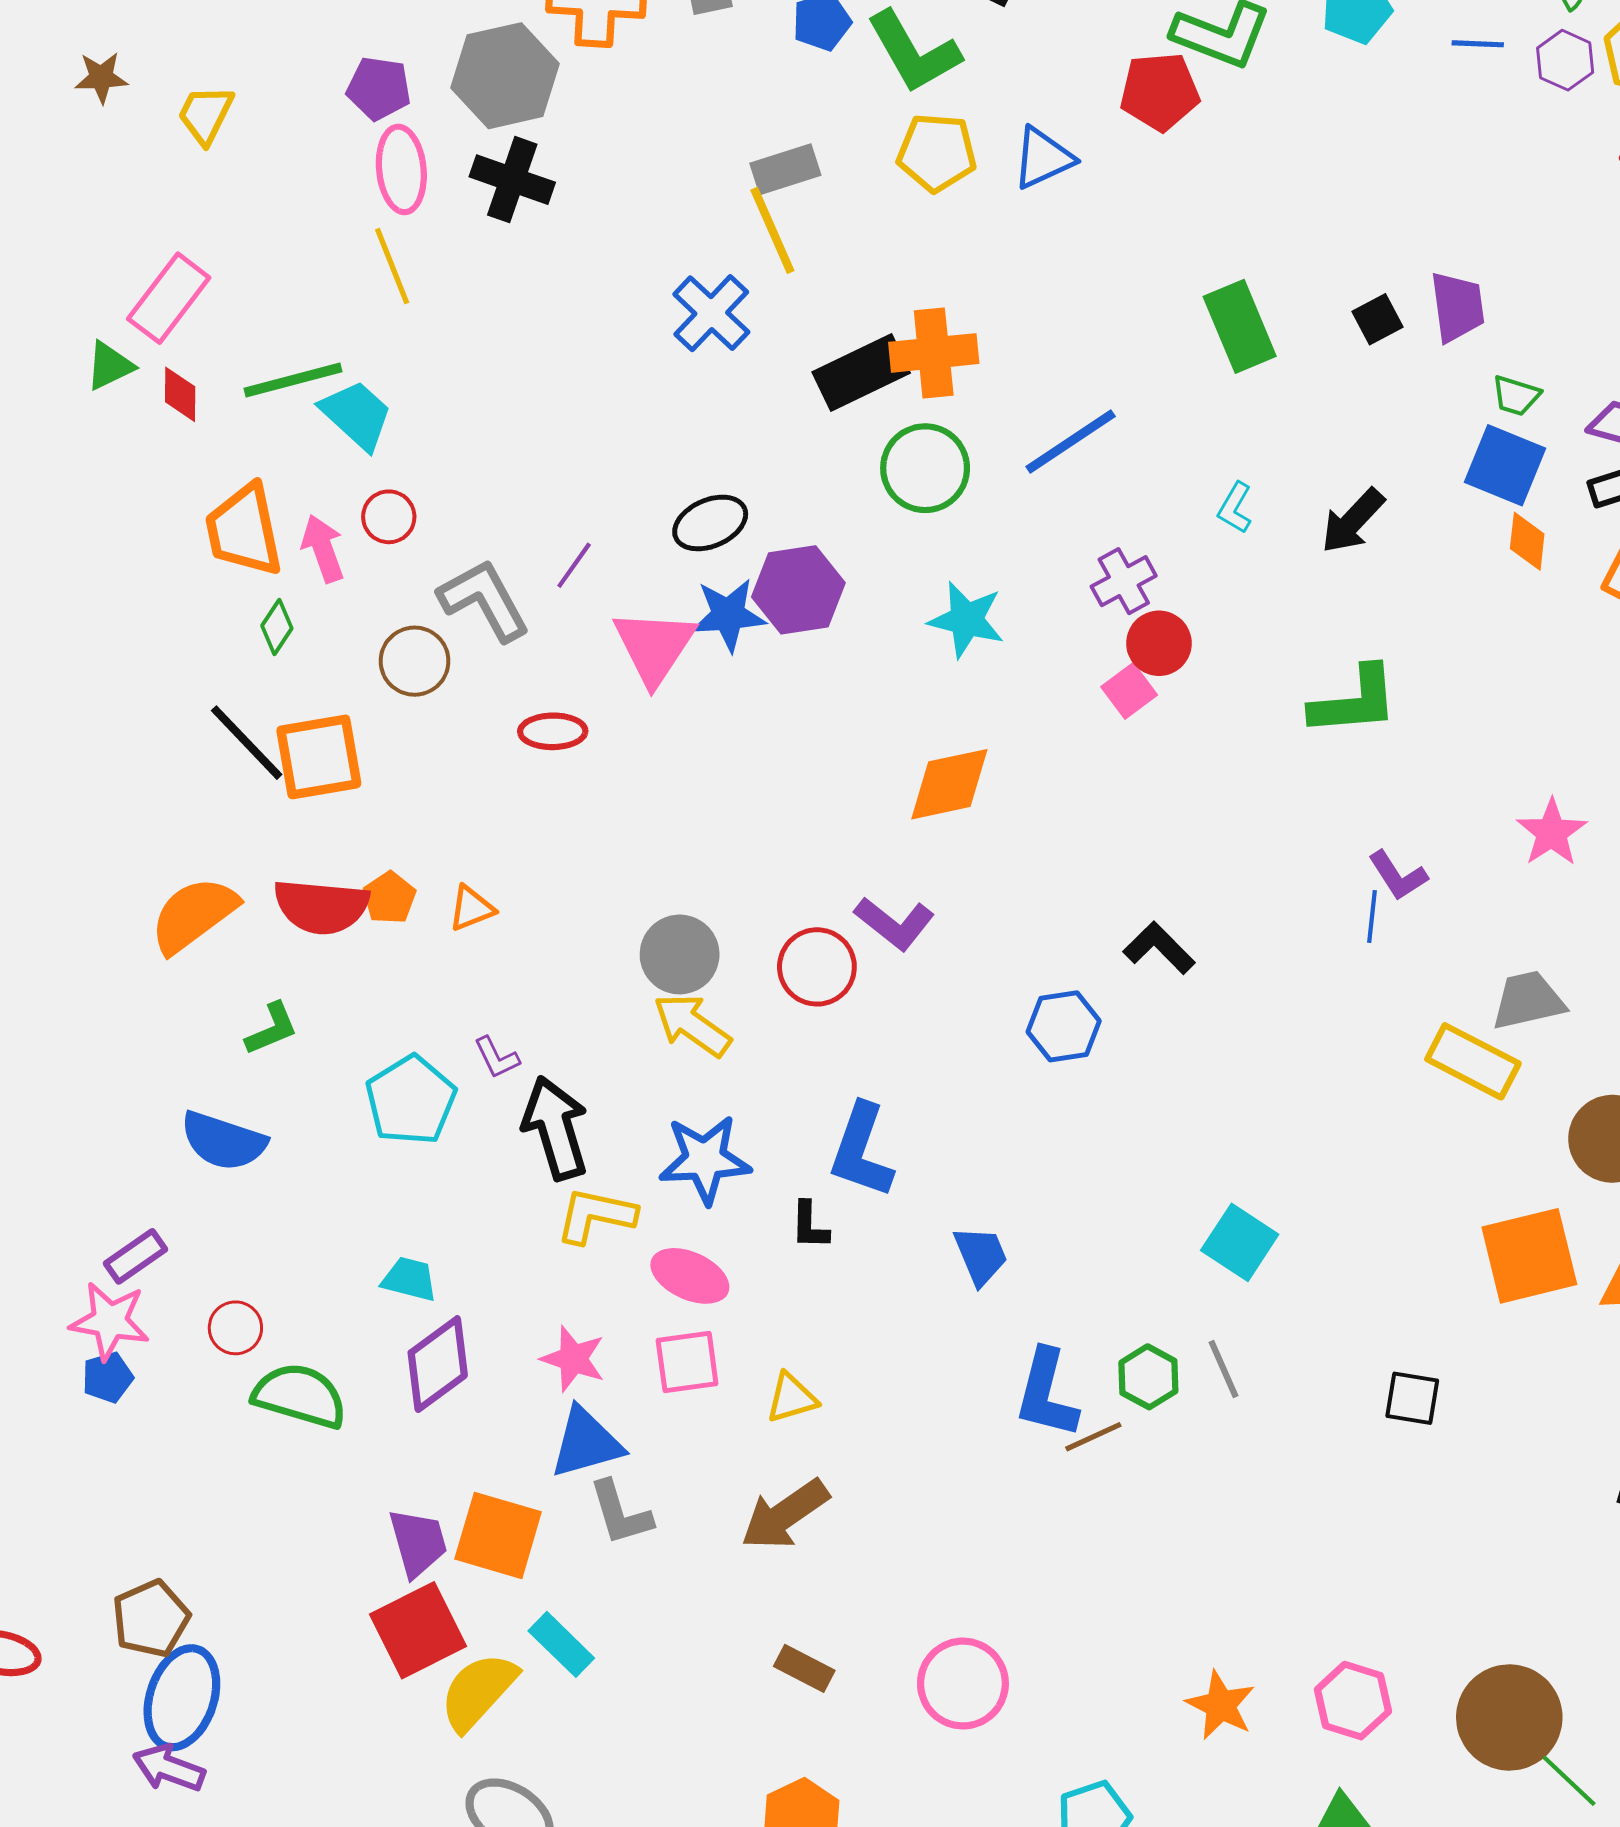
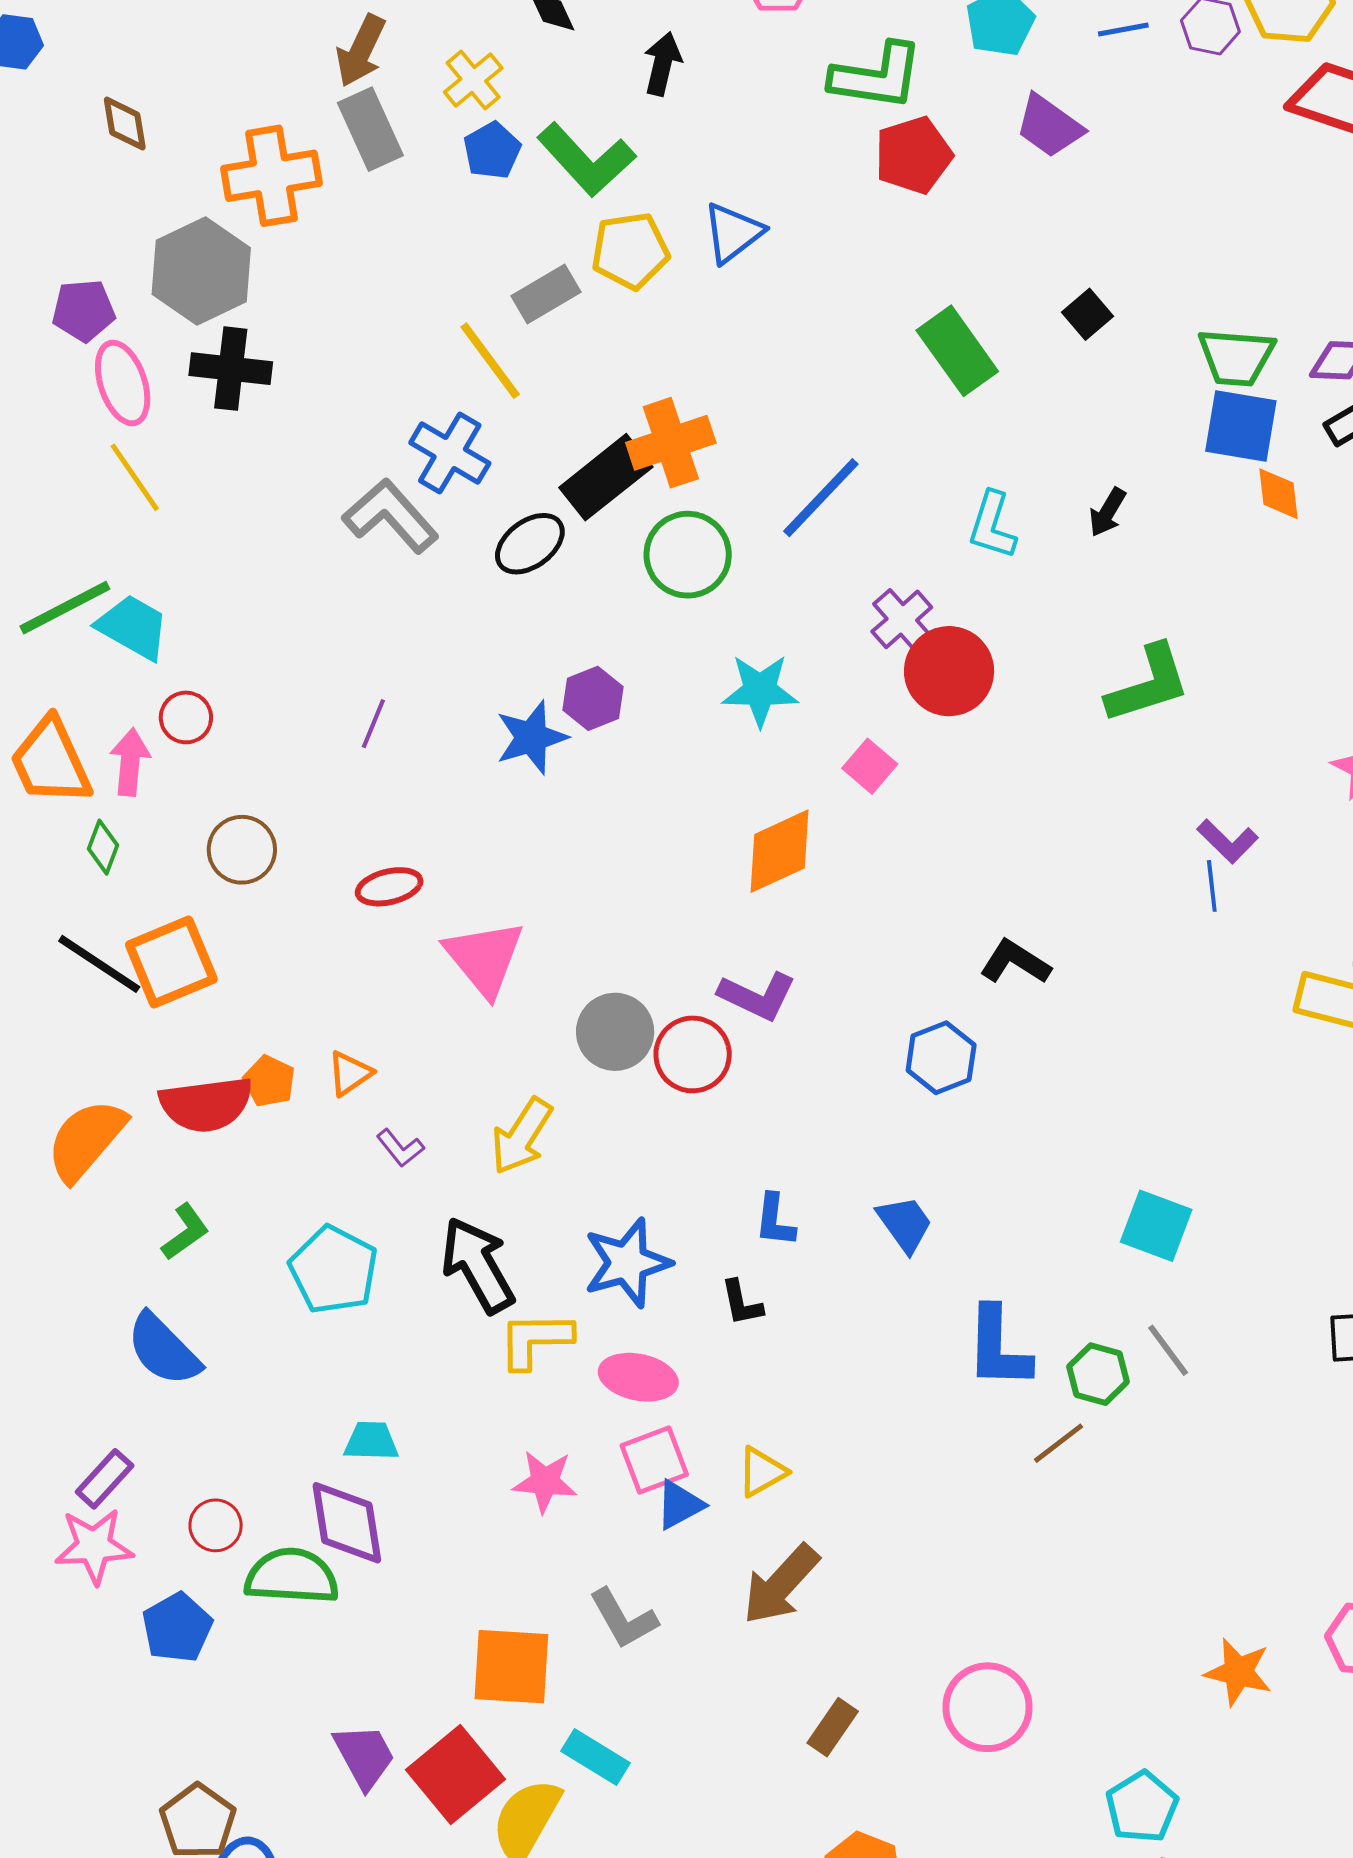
red pentagon: (1160, 92) -> (913, 155), moved
gray rectangle: (785, 169) -> (546, 294), moved
purple trapezoid: (1457, 307) -> (1049, 126), moved, turned 146
green trapezoid: (1516, 396) -> (1236, 357), size x1.6
cyan L-shape: (1235, 508) -> (992, 525), size x1.4
black arrow: (1353, 521) -> (1108, 512), size x0.7
black ellipse: (710, 523) -> (530, 544), moved
pink arrow: (323, 549) -> (130, 762), turned 38
purple hexagon: (798, 590) -> (593, 698), size x0.7
gray L-shape: (484, 600) -> (391, 516), moved
red circle: (1159, 643) -> (949, 671), size x1.4
pink triangle: (654, 647) -> (484, 958), moved
pink square: (1129, 691) -> (870, 766), moved
gray circle: (680, 954) -> (615, 1032), moved
yellow arrow: (692, 1025) -> (522, 1136), moved, turned -80
purple L-shape: (497, 1058) -> (400, 1148), moved
blue semicircle: (223, 1141) -> (163, 1350), turned 40
blue L-shape: (861, 1151) -> (775, 1220), size x0.6
blue trapezoid: (981, 1256) -> (905, 1224), moved
purple diamond: (438, 1364) -> (347, 1523), moved, turned -50
blue pentagon: (108, 1377) -> (177, 1628), moved, size x1.4
blue L-shape: (1046, 1394) -> (998, 1348), moved
blue triangle: (586, 1443) -> (680, 1505), moved, size x0.7
purple trapezoid: (418, 1543) -> (364, 1756), moved
brown rectangle: (804, 1668) -> (833, 1727), turned -70

